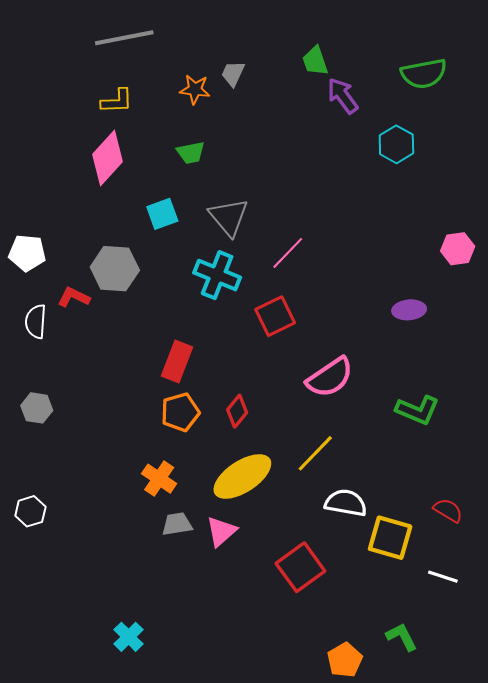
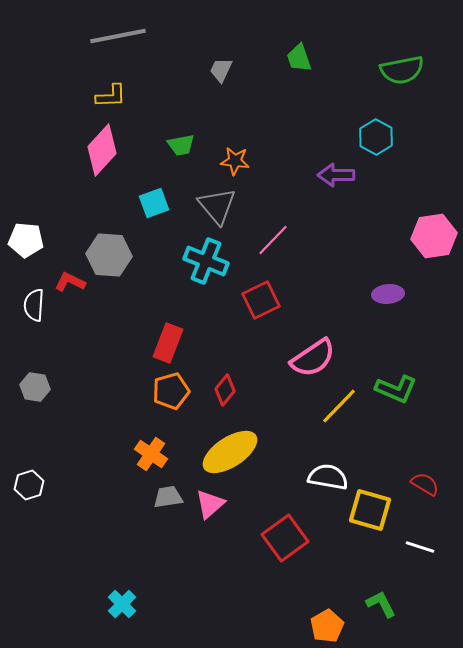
orange star: (195, 89) -> (235, 161), moved
purple arrow: (343, 96) -> (336, 175), moved, turned -54
pink hexagon: (458, 249) -> (434, 236), size x1.4
yellow line: (315, 453) -> (339, 406), moved

